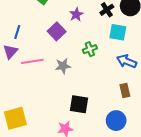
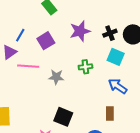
purple star: (76, 15) -> (80, 31), size x1.5
purple square: (57, 31) -> (46, 41), moved

